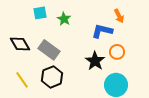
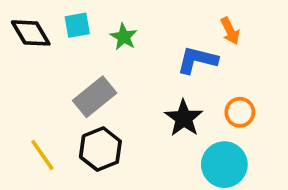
black diamond: (20, 44) -> (31, 33), moved
gray rectangle: (49, 50) -> (95, 97), turned -75
orange circle: (117, 52) -> (240, 112), moved

